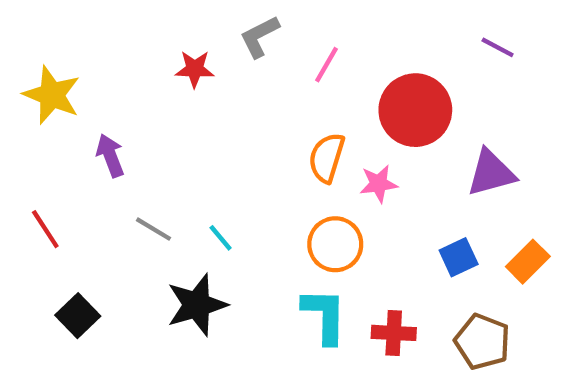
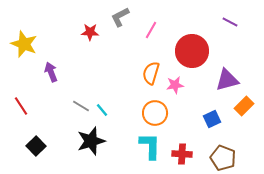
gray line: (154, 229) -> (81, 106), moved
orange rectangle: (528, 262) -> (244, 106), moved

